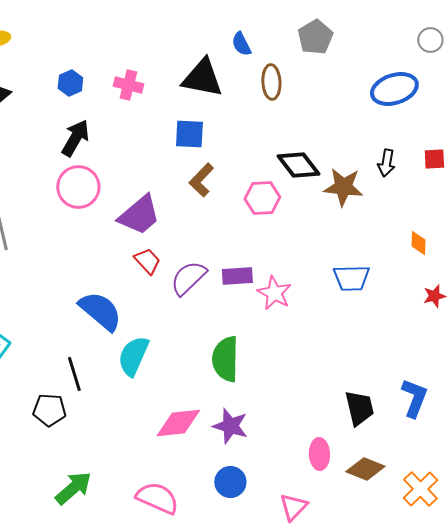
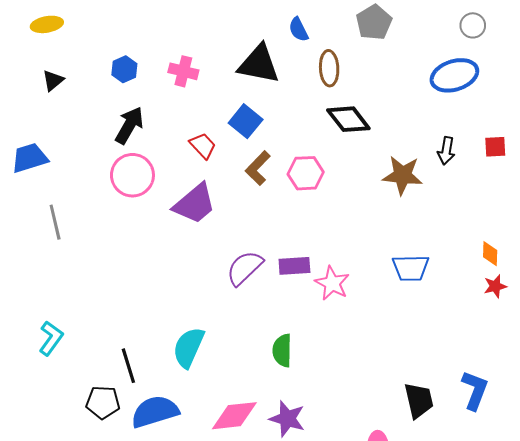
gray circle: (430, 40) -> (473, 25), moved
blue square: (189, 134) -> (246, 121), turned 36
black diamond: (298, 165) -> (348, 119), moved
pink hexagon: (262, 198) -> (306, 173), moved
orange diamond: (418, 243) -> (490, 254), moved
red trapezoid: (147, 261) -> (203, 146), moved
blue semicircle: (100, 311) -> (155, 412), moved, turned -57
green semicircle: (225, 359) -> (282, 350), size x0.7

